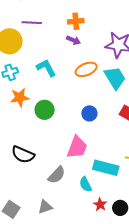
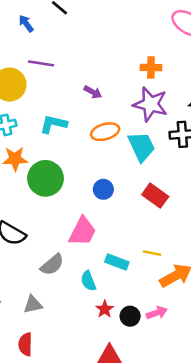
orange cross: (76, 21) -> (151, 67), moved
cyan L-shape: (46, 68) -> (53, 124), turned -55
green circle: (45, 110) -> (45, 178), size x1.4
cyan rectangle: (106, 168) -> (117, 262), size x0.7

